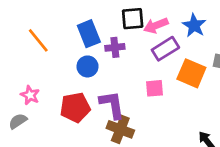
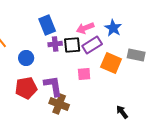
black square: (133, 19) -> (72, 45), moved
blue rectangle: (89, 34) -> (47, 25), moved
blue circle: (87, 66) -> (26, 58), moved

